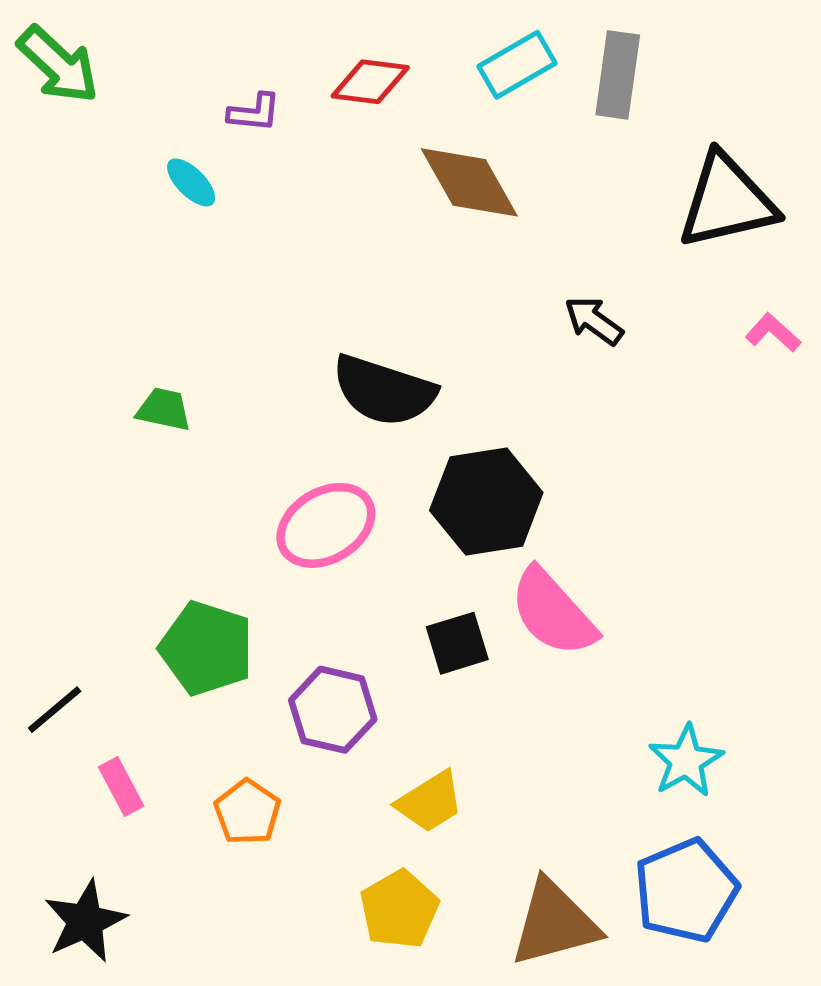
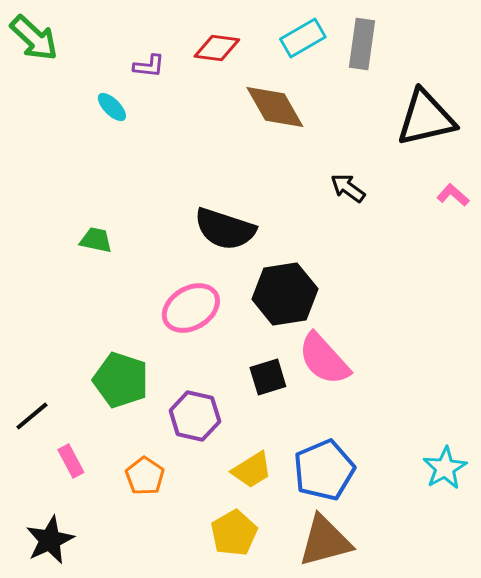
cyan star: (686, 761) -> (445, 468), moved
blue pentagon: (686, 891) -> (324, 470), moved

